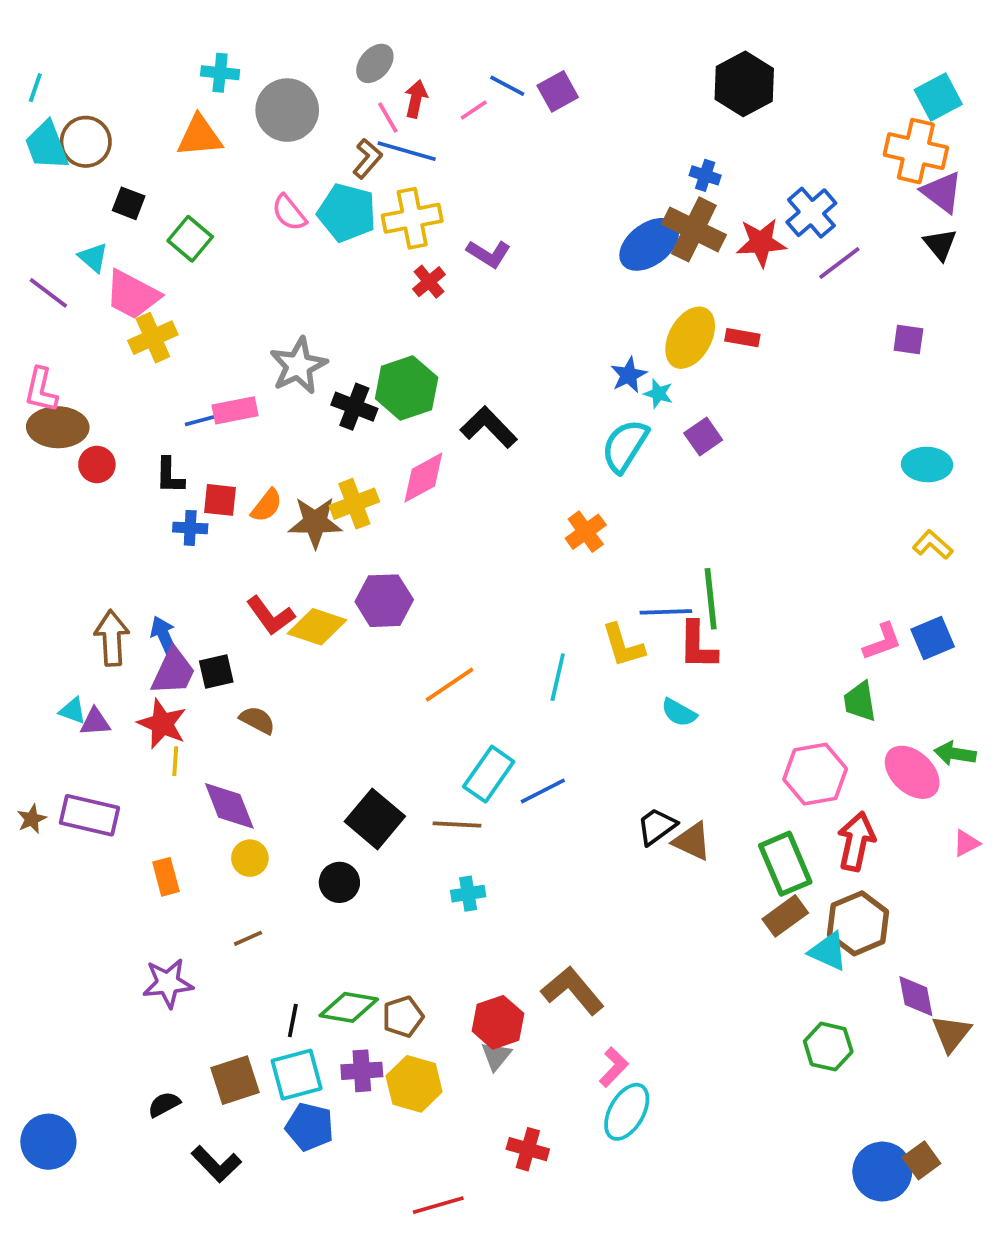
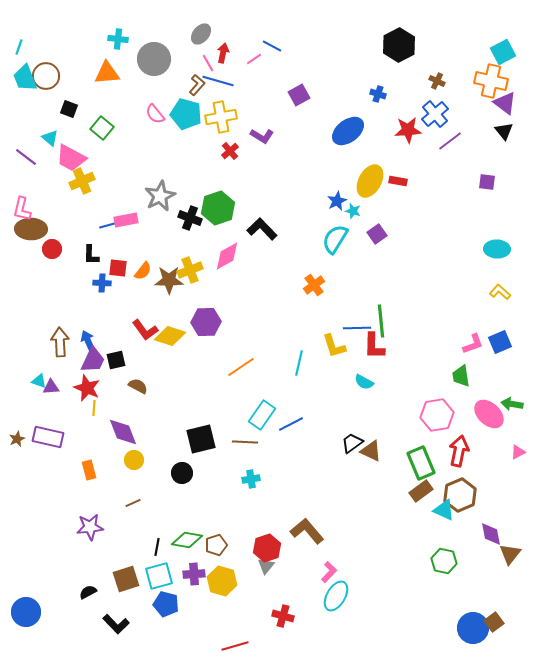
purple square: (558, 91) -> (299, 95), moved
brown cross: (694, 229) -> (437, 81), moved, size x0.5
black square: (375, 819) -> (201, 439), turned 36

